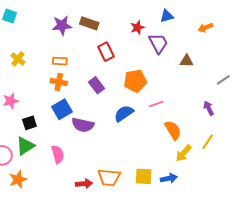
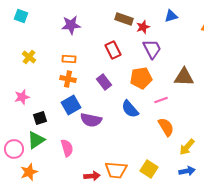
brown rectangle: (89, 23) -> (124, 19), moved
purple trapezoid: (158, 43) -> (152, 49), moved
brown triangle: (187, 61) -> (184, 77), moved, size x1.5
blue semicircle: (124, 113) -> (130, 109), turned -96
orange semicircle: (173, 130) -> (166, 127), moved
yellow square: (144, 176) -> (149, 169), turned 30
blue arrow: (169, 178) -> (187, 171), moved

